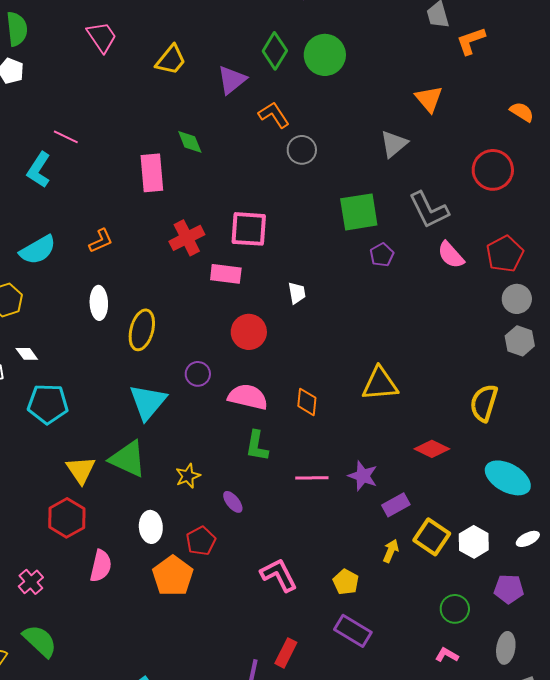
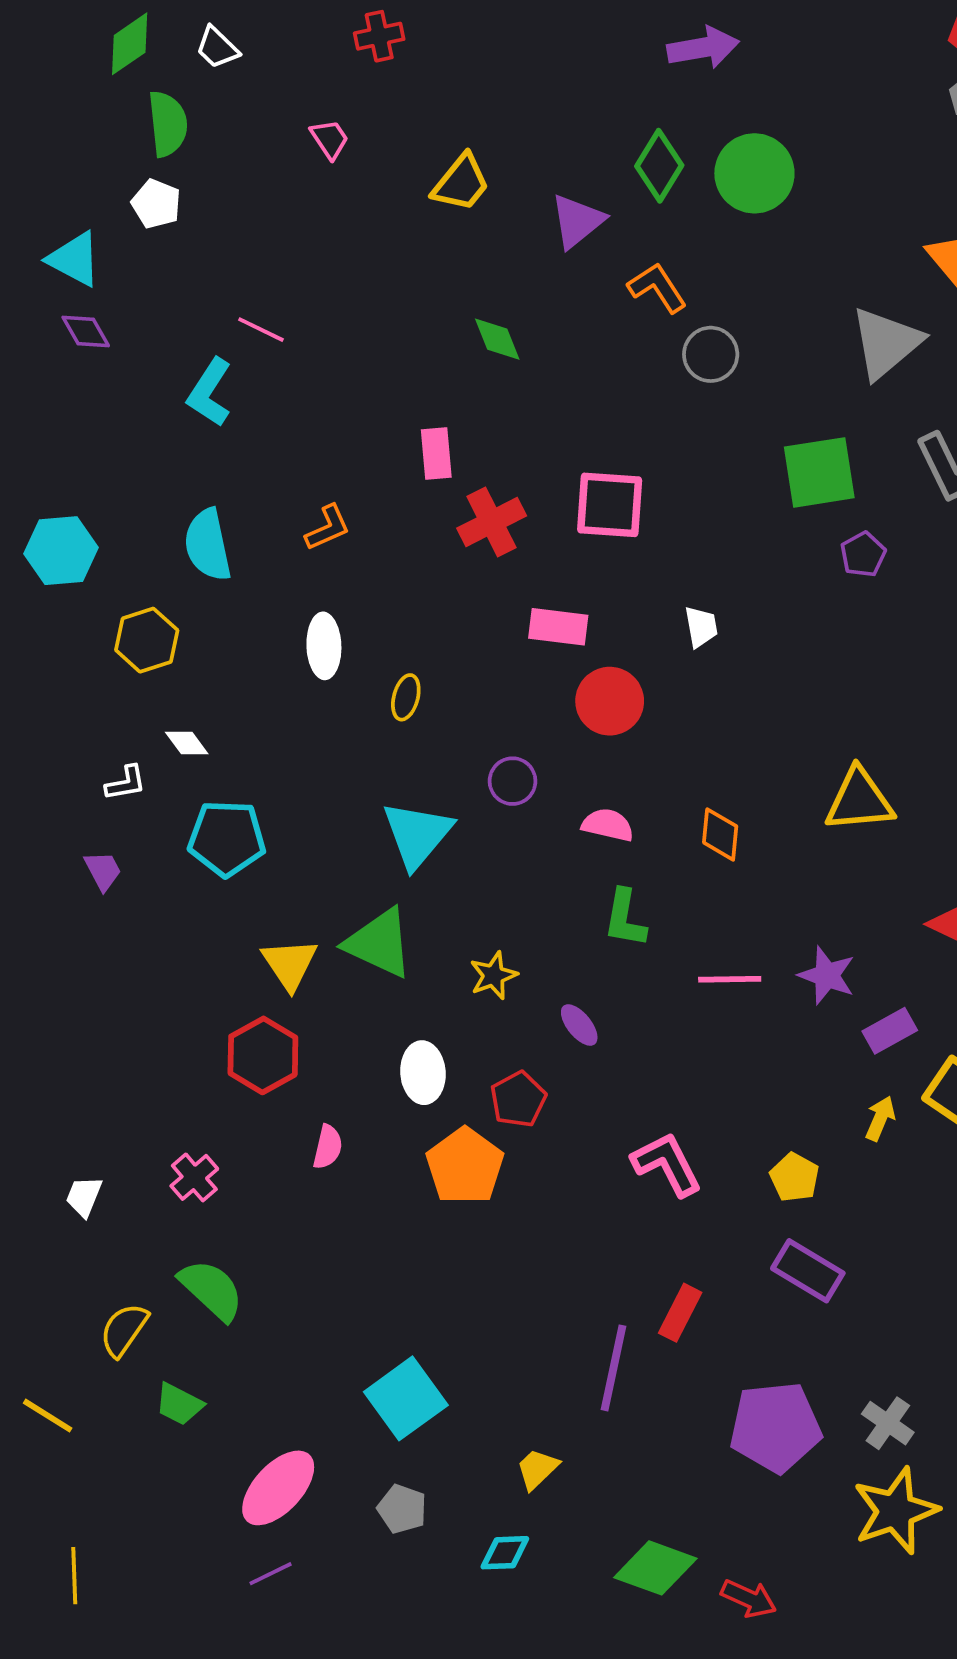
pink trapezoid: (102, 37) -> (330, 139), size x0.7
gray triangle: (394, 144) -> (886, 343), size x1.4
pink rectangle: (152, 173) -> (436, 453), moved, size x0.7
cyan semicircle: (38, 250) -> (208, 545), turned 108
pink rectangle: (226, 274) -> (558, 627), moved
yellow ellipse: (142, 330) -> (406, 697), size x0.6
pink semicircle: (248, 397) -> (608, 825), size x0.7
pink semicircle: (101, 566) -> (328, 1147), size x0.7

